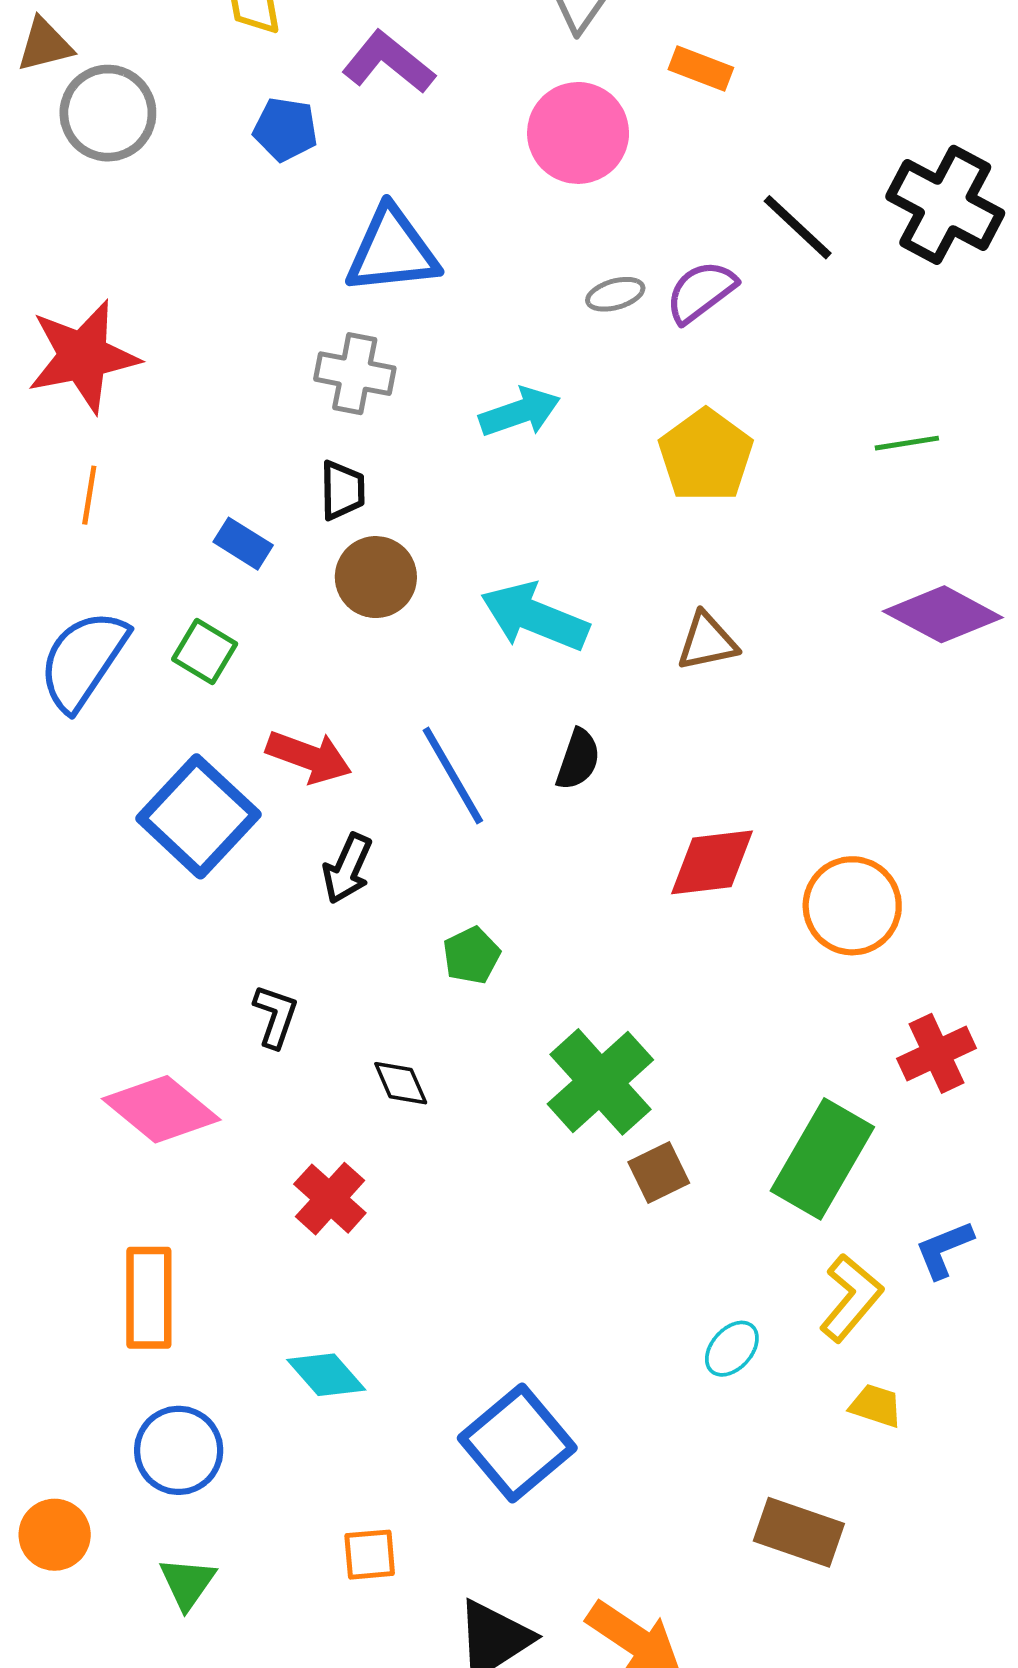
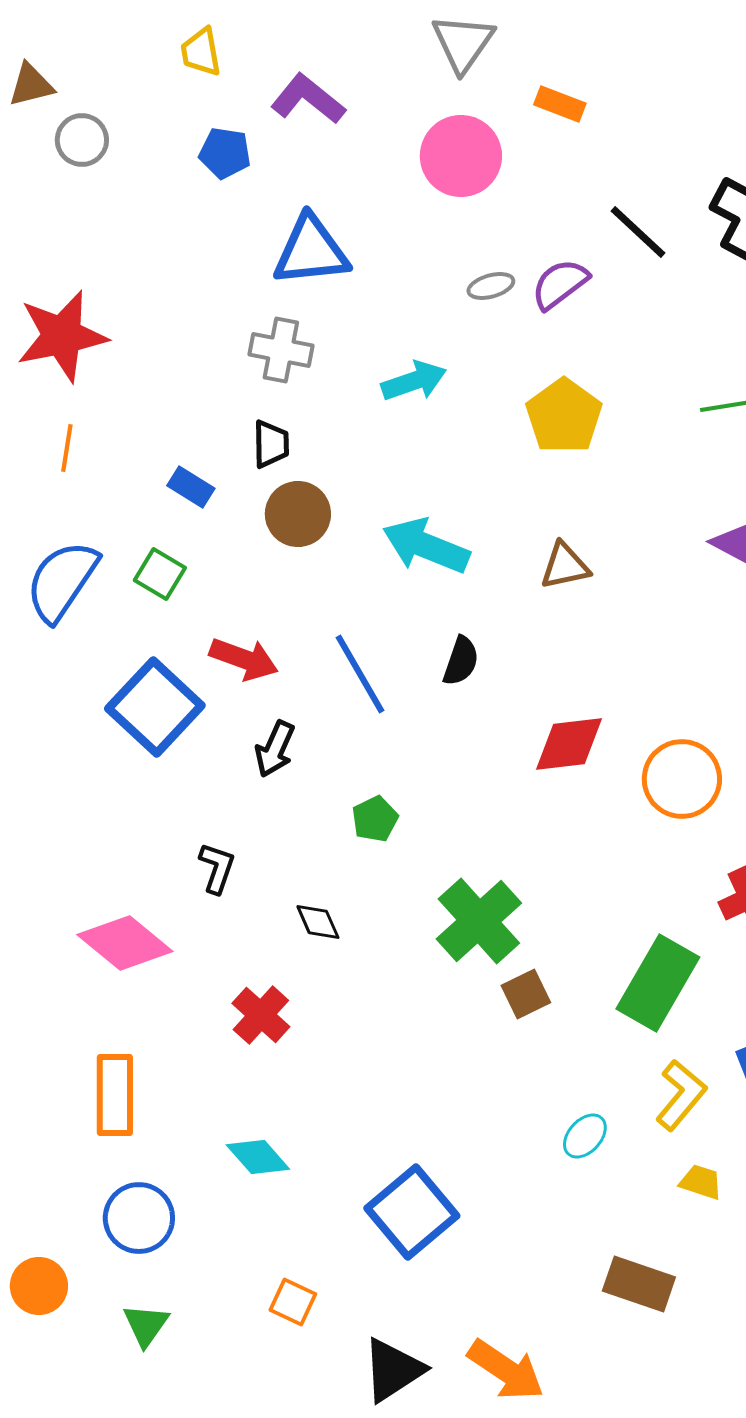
gray circle: (108, 113) -> (82, 140), size x0.7
orange square: (370, 1555) -> (293, 1302), turned 30

